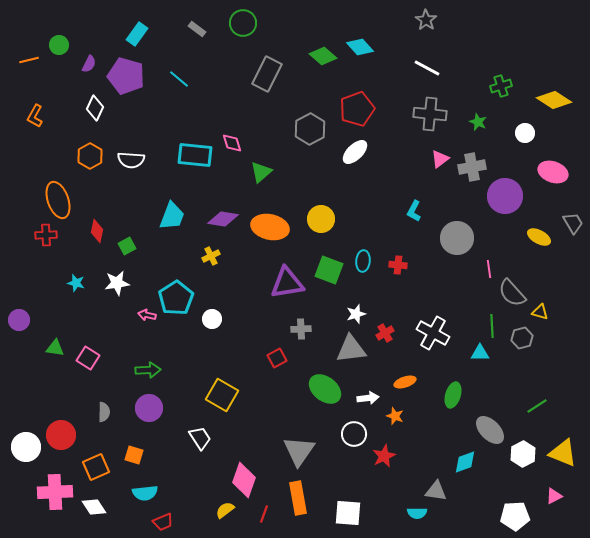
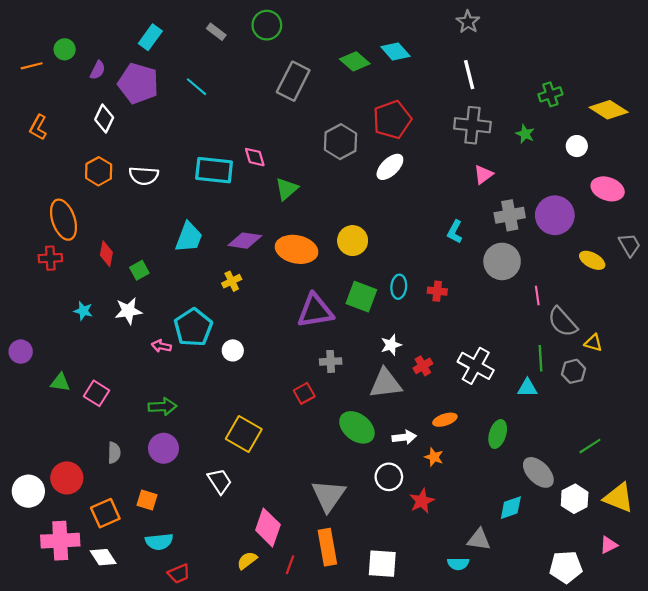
white line: (427, 68) -> (469, 75), turned 48
gray cross: (472, 167) -> (510, 215), moved

